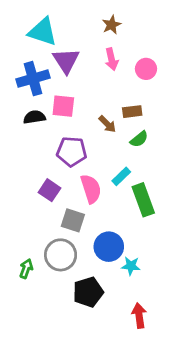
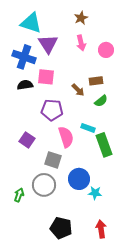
blue cross: (33, 79) -> (24, 57), turned 35
cyan rectangle: (121, 176) -> (88, 128), turned 64
purple square: (50, 190) -> (27, 140), moved
black pentagon: (88, 292) -> (61, 228), moved, turned 30

